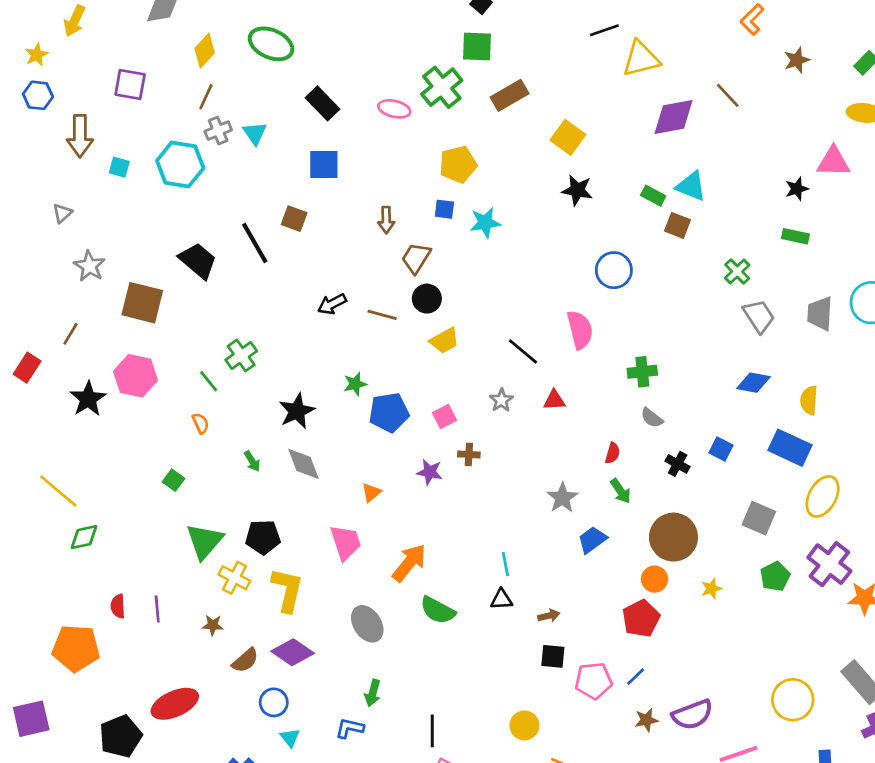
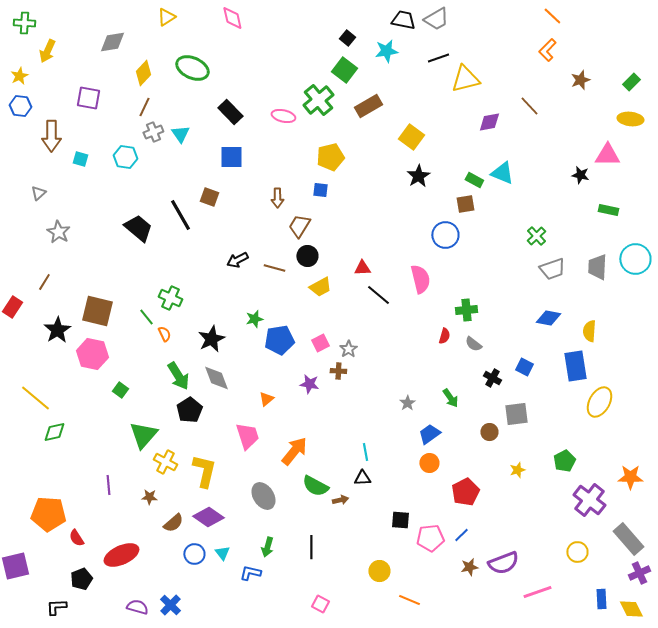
green square: (477, 47) -> (344, 70), turned 35
purple diamond: (673, 117) -> (489, 122), size x0.7
cyan hexagon: (180, 164) -> (125, 157), size x0.7
black star: (797, 189) -> (580, 175), turned 30
black star: (577, 190) -> (418, 176), turned 30
cyan star: (485, 223) -> (386, 51), moved
brown square: (678, 225) -> (465, 204), moved, turned -30
green rectangle: (795, 236) -> (608, 210), moved
brown square: (142, 303) -> (97, 311), moved
gray trapezoid: (759, 316) -> (552, 269), turned 104
green cross: (241, 356) -> (170, 298), turned -30
pink hexagon: (136, 376) -> (92, 354), moved
gray star: (501, 400) -> (348, 349), moved
red triangle: (554, 400) -> (362, 268), moved
orange semicircle: (201, 423) -> (164, 334), moved
blue rectangle: (790, 448) -> (575, 366), turned 56
red semicircle: (613, 453) -> (444, 336), moved
green arrow: (252, 461) -> (178, 376), size x1.8
gray star: (562, 498) -> (407, 403), size x0.7
gray square: (759, 518) -> (516, 414), moved, turned -30
black pentagon: (263, 537) -> (189, 410), moved, turned -30
brown circle: (673, 537) -> (489, 432), size x0.5
purple cross: (829, 564) -> (589, 500), moved
orange circle: (655, 579) -> (429, 463), moved
red semicircle: (118, 606) -> (76, 538), moved, turned -30
brown arrow: (549, 616) -> (340, 500), moved
yellow circle: (793, 700) -> (577, 552), size x0.7
black line: (432, 731) -> (311, 547), moved
black pentagon: (121, 736) -> (81, 579), size x0.7
cyan triangle: (290, 738) -> (222, 553), moved

